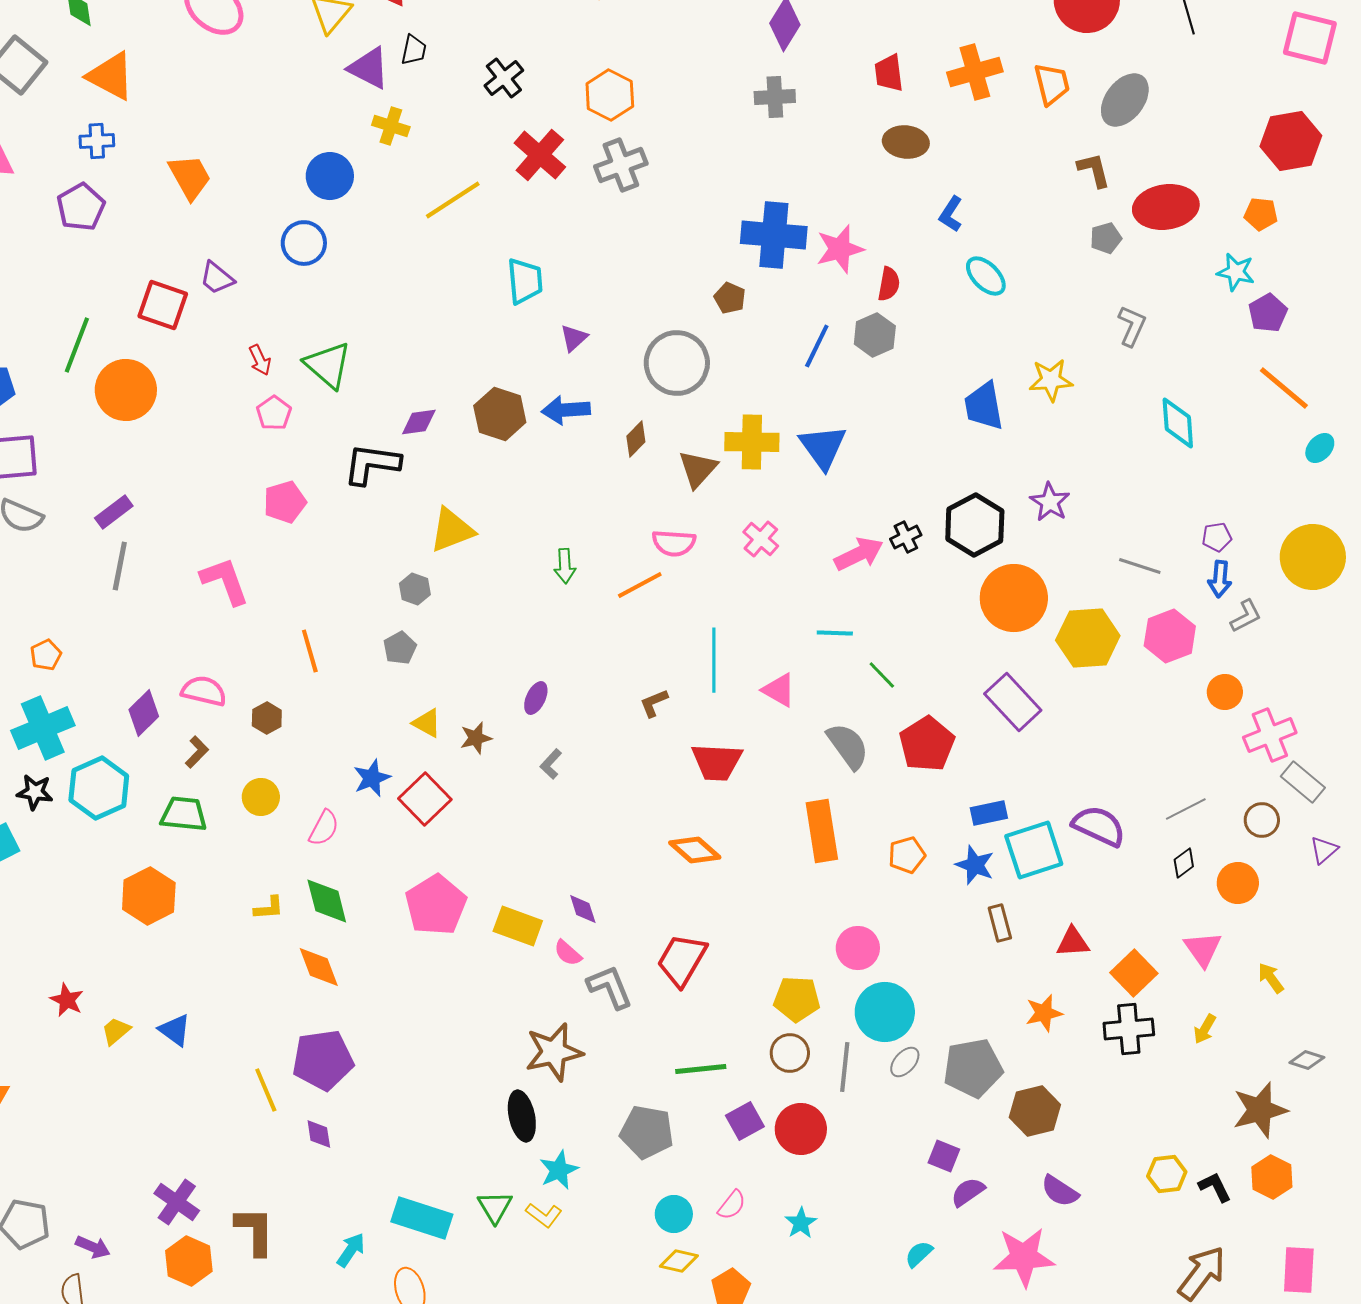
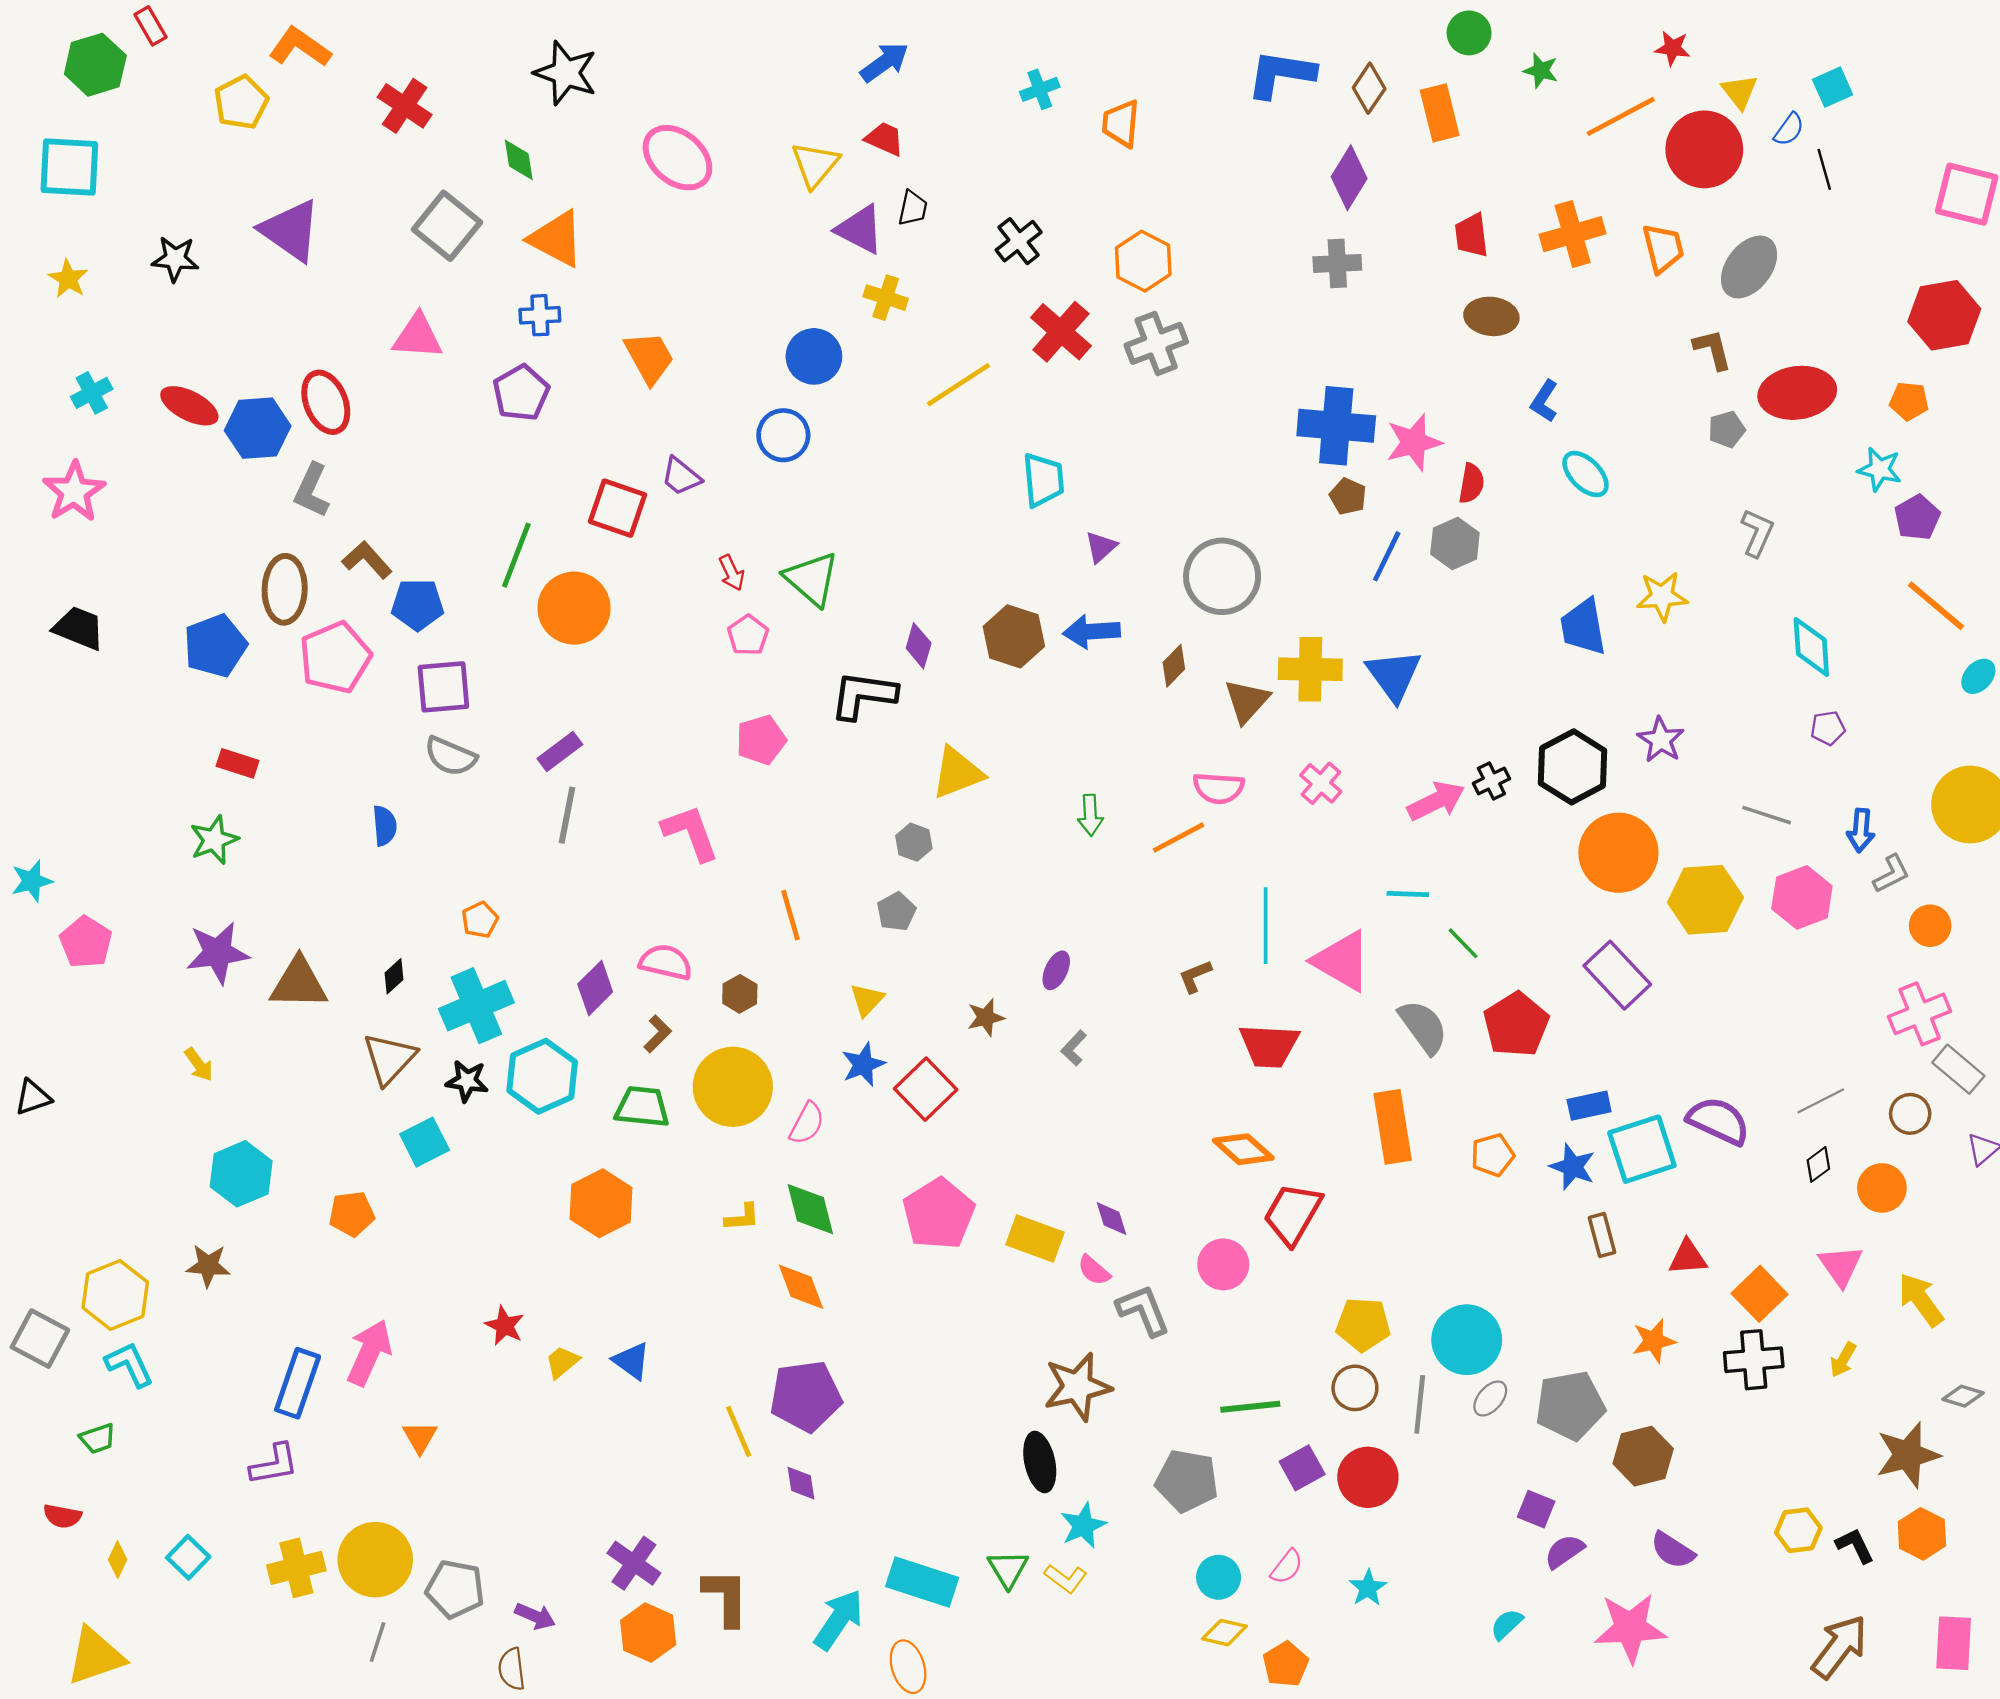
brown pentagon: (730, 298) -> (1348, 496), moved
purple diamond: (419, 422) -> (919, 646), turned -66
purple pentagon: (1217, 537) -> (1828, 728), moved
pink triangle: (779, 690) -> (1342, 961), size x1.5
orange circle: (1225, 692) -> (1930, 926), moved
yellow triangle: (427, 723) -> (867, 1000), moved, turned 44
yellow circle: (261, 797) -> (733, 1087), size x1.8
pink circle: (858, 948) -> (1223, 1264), moved
red trapezoid: (682, 960) -> (1293, 1214), moved
yellow arrow: (1271, 978) -> (1921, 1300), size x1.5
cyan arrow: (351, 1250) -> (839, 1620), size x1.5

